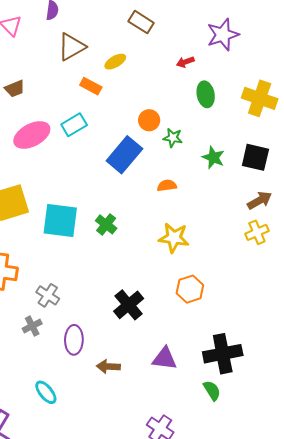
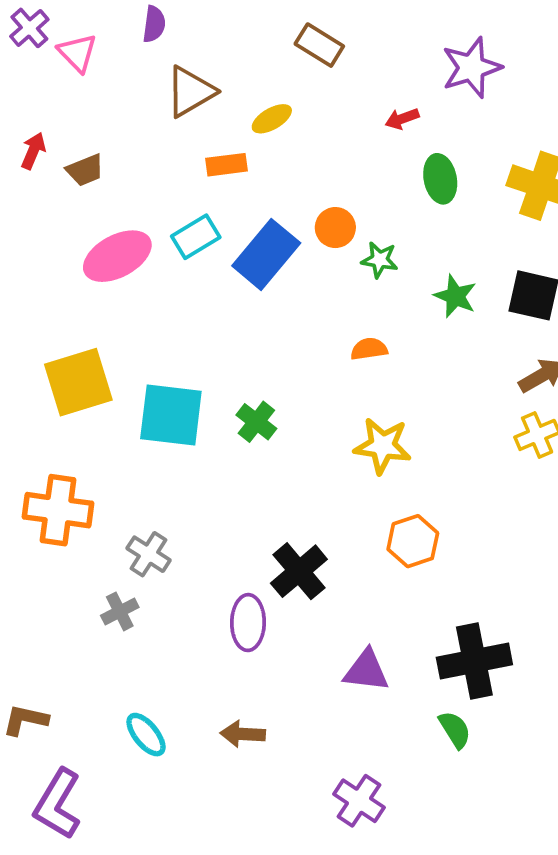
orange rectangle: (91, 86) -> (226, 165), turned -35
blue rectangle: (124, 155) -> (266, 254), moved
purple ellipse: (74, 340) -> (248, 623), moved
brown arrow: (108, 367) -> (243, 734), moved

